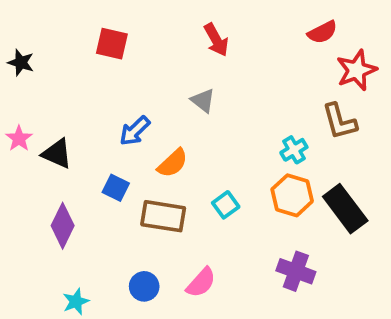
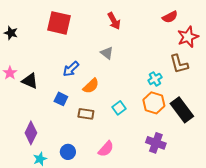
red square: (112, 44) -> (59, 23), size x1.4
brown rectangle: (163, 216) -> (86, 114), size x0.7
purple diamond: (63, 226) -> (31, 133), moved
blue circle: (144, 286) -> (68, 152), moved

